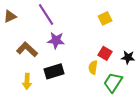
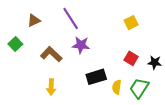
yellow semicircle: (93, 67) -> (117, 87), moved
black rectangle: (54, 71) -> (96, 77), moved

